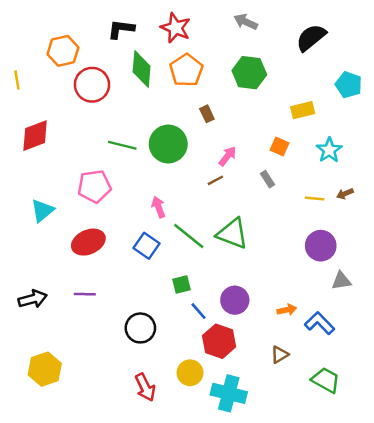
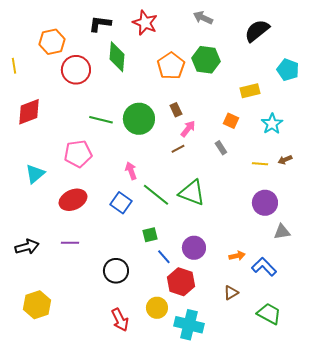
orange pentagon: (186, 70) -> (171, 66), moved
brown rectangle: (207, 114) -> (176, 110), moved

